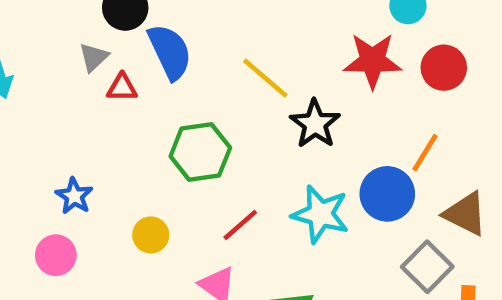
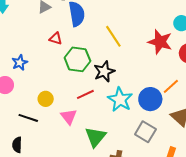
red triangle: (122, 88) -> (56, 39), moved
black star: (315, 124) -> (104, 71), moved
yellow circle: (151, 235) -> (46, 99), moved
gray square: (427, 267) -> (145, 132), moved, turned -30

